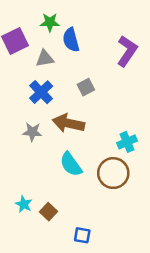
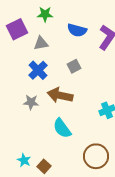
blue semicircle: (71, 40) -> (77, 30), moved, turned -60
brown circle: (113, 173) -> (96, 156), moved

